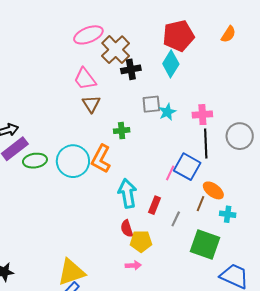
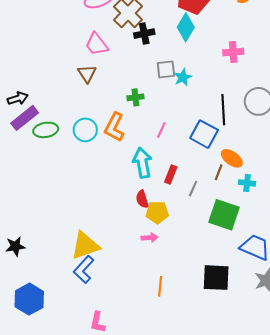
brown triangle: (91, 104) -> (87, 74), moved
pink cross: (202, 115) -> (233, 52), moved
cyan circle: (73, 161) -> (85, 130), size x0.7
pink line: (170, 173) -> (161, 130), moved

